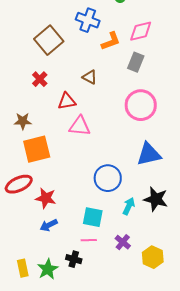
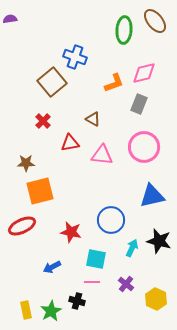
blue cross: (88, 20) -> (75, 57), moved
pink triangle: (80, 126) -> (102, 155), moved
red star: (46, 198) -> (71, 232), moved

